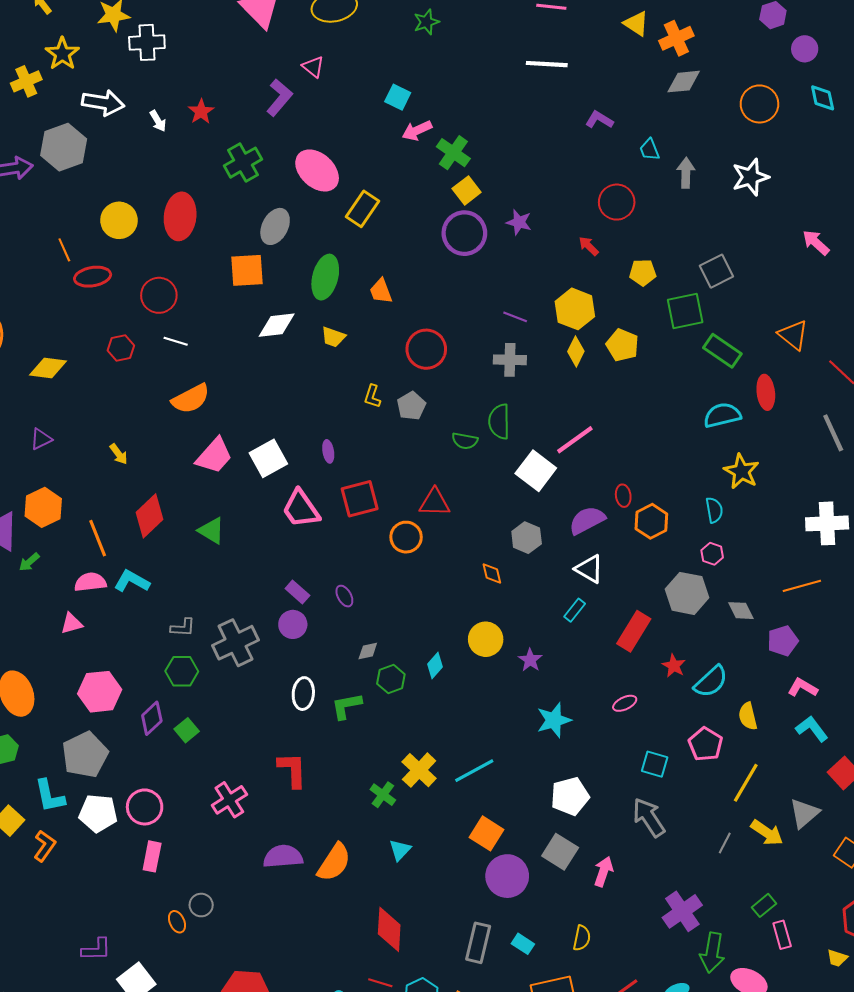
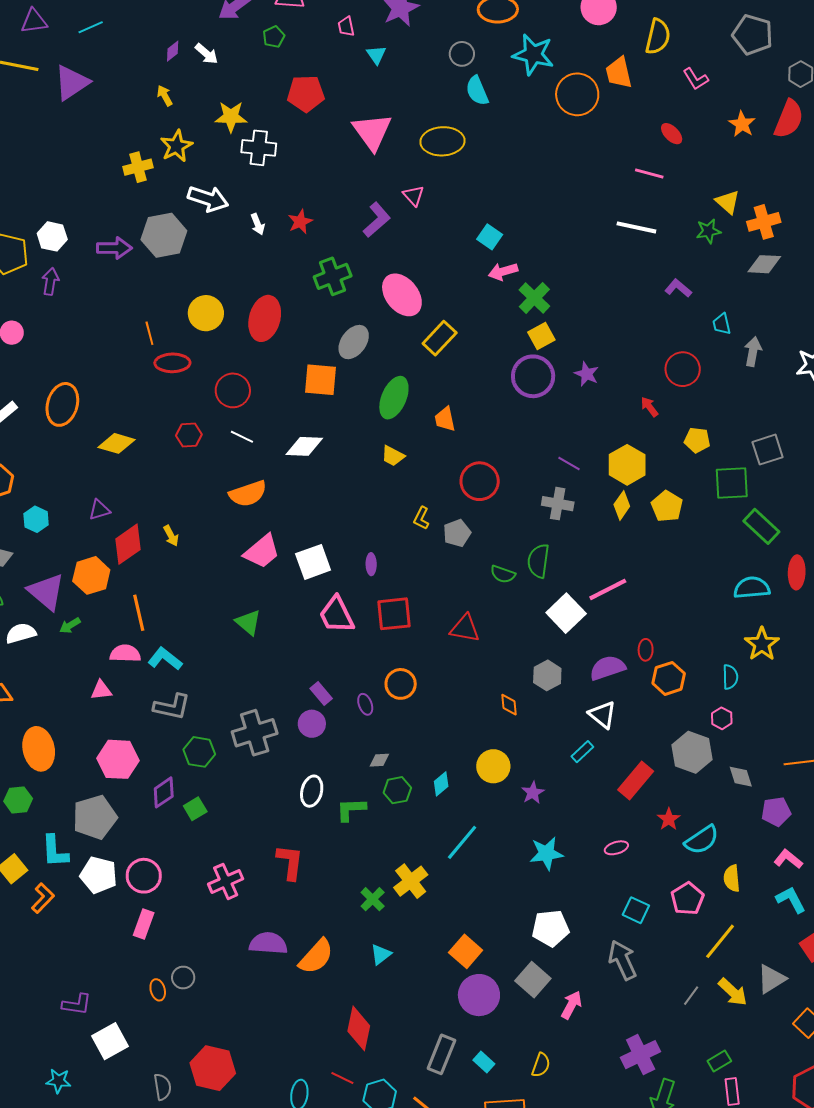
green star: (426, 22) -> (708, 231), moved
white diamond: (277, 325) -> (304, 446), moved
red diamond: (150, 516) -> (128, 544), moved
orange circle: (406, 537) -> (401, 684), moved
gray L-shape: (183, 628) -> (172, 707), moved, size x1.5
cyan line: (474, 771) -> (462, 842), moved, turned -30

